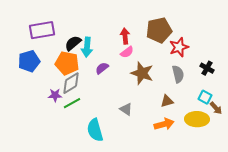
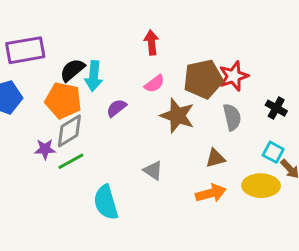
brown pentagon: (159, 30) -> (203, 79), moved
red arrow: (125, 36) -> (151, 43), moved

